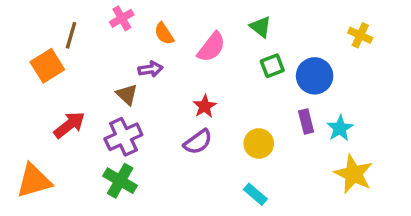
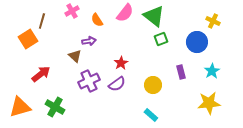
green triangle: (260, 27) -> (154, 16), size x1.6
pink semicircle: (211, 47) -> (125, 13), moved
blue circle: (315, 76) -> (197, 42), moved
cyan star: (340, 128) -> (212, 71), moved
purple cross: (123, 137) -> (89, 81), moved
yellow star: (353, 174) -> (209, 103), turned -30
green cross: (120, 181) -> (55, 107), moved

